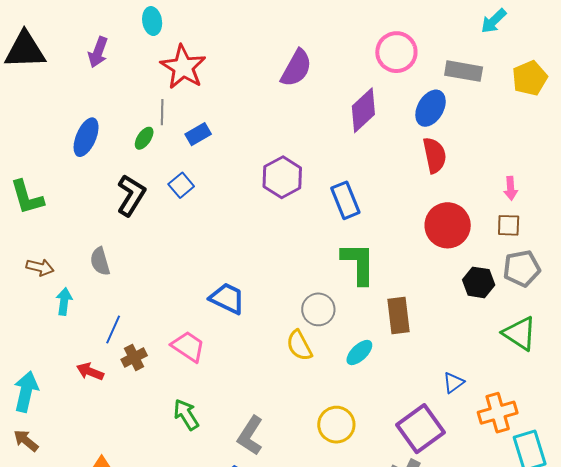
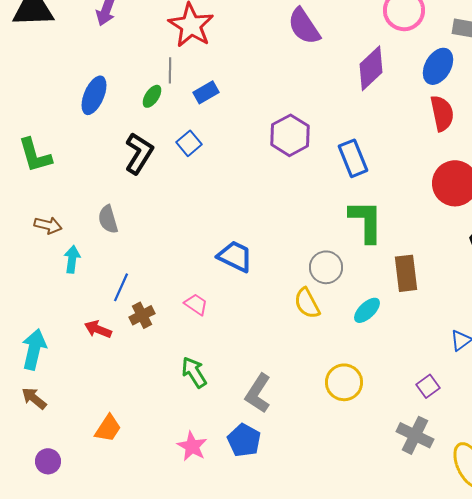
purple semicircle: (296, 68) -> (304, 26), turned 117
pink trapezoid: (188, 346) -> (196, 304), size x0.7
purple square: (420, 429) -> (428, 386), size x0.5

